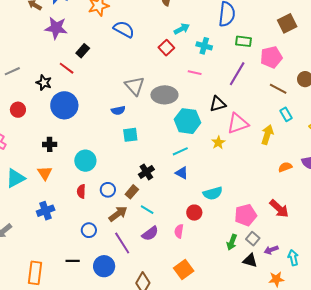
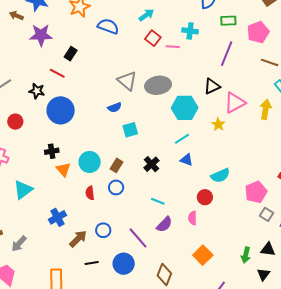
cyan arrow: (182, 29) -> (146, 15), moved
pink line: (195, 73) -> (173, 47), moved
orange triangle: (45, 173) -> (63, 169), moved
brown rectangle: (132, 192) -> (116, 165), moved
brown arrow: (118, 214) -> (78, 239), moved
green arrow: (232, 242) -> (246, 255), moved
black triangle: (250, 260) -> (268, 249), moved

